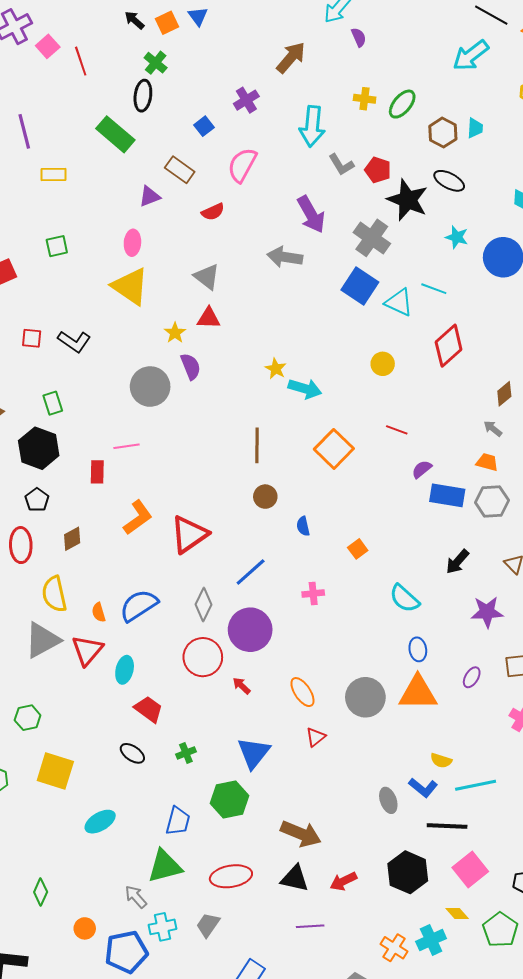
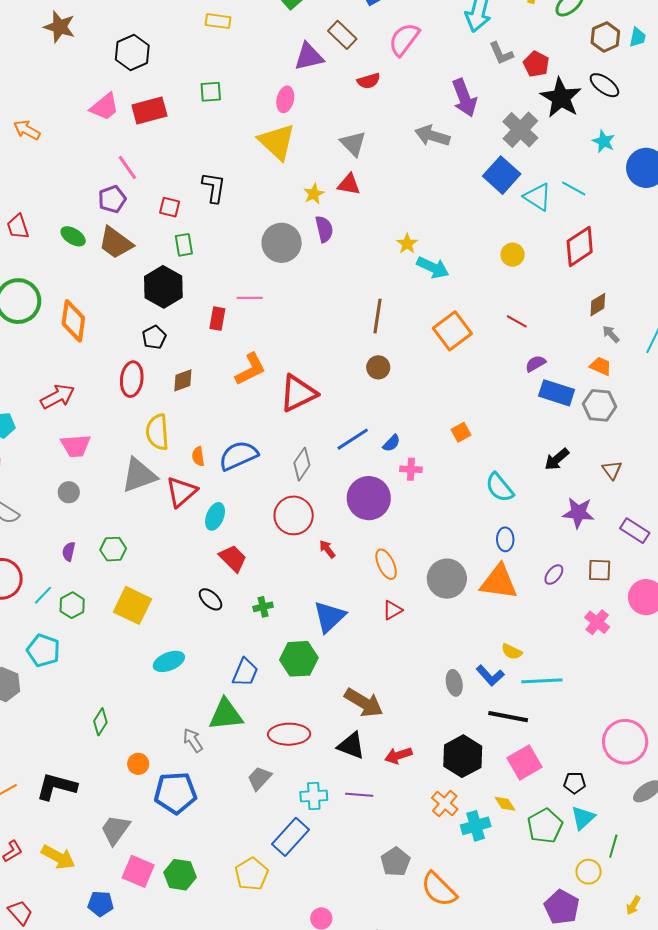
purple triangle: (150, 196) -> (309, 57), size x1.4
red square: (32, 338) -> (170, 207), moved
black L-shape: (74, 341) -> (214, 188), turned -124
brown diamond: (504, 394) -> (598, 305), moved
blue semicircle: (303, 526) -> (392, 443), moved, turned -132
purple circle: (250, 630) -> (369, 498), moved
cyan cross: (162, 927) -> (314, 796), moved
orange cross: (394, 948) -> (445, 804), moved

